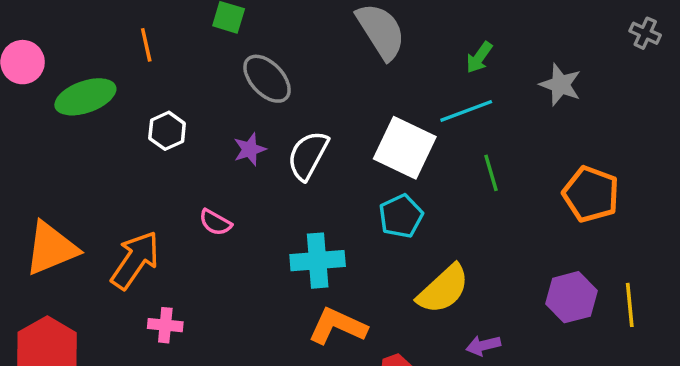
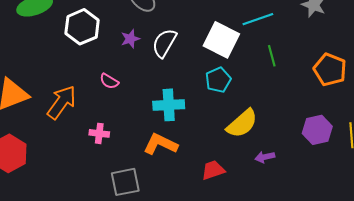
white hexagon: (167, 131) -> (82, 27), size x1.6
pink cross: (165, 325) -> (99, 133), moved
orange L-shape: (337, 326) -> (161, 144), moved

